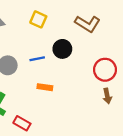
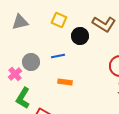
black circle: (62, 49) -> (80, 36), moved

